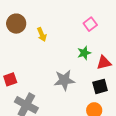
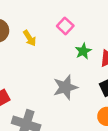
pink square: (90, 24) -> (65, 26), moved

